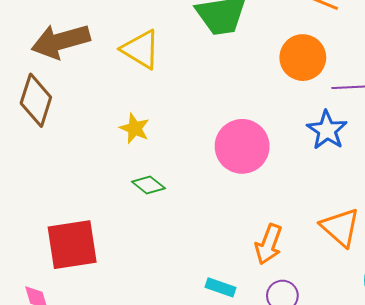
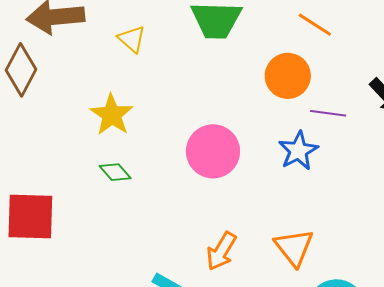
yellow triangle: (141, 49) -> (132, 39), size x0.7
yellow star: (135, 128) -> (112, 115), size x1.4

